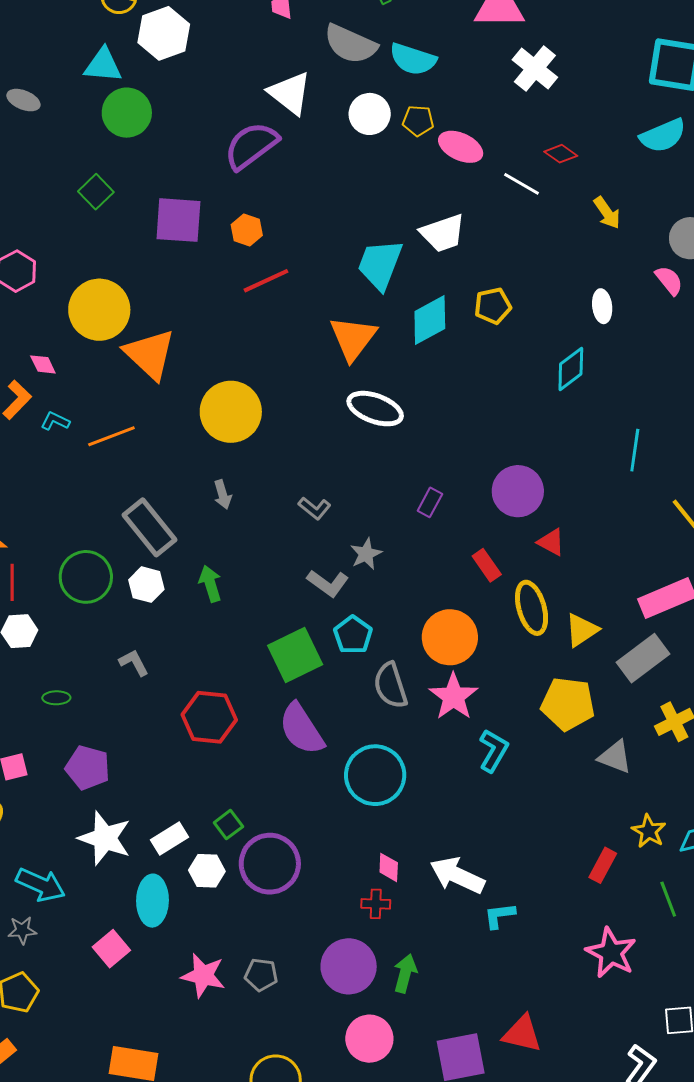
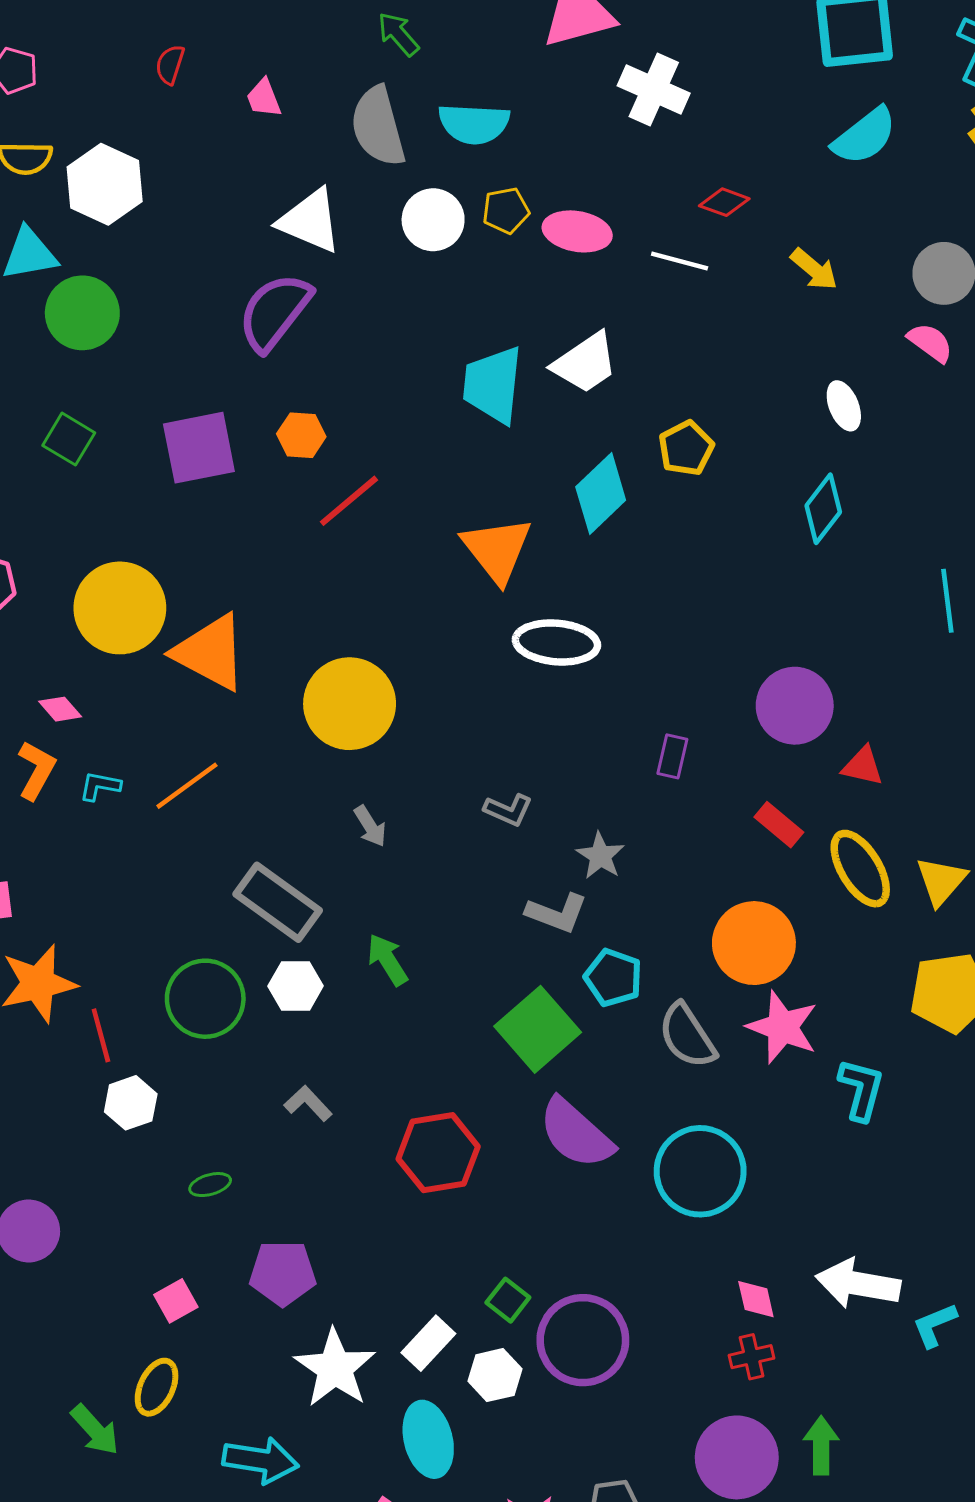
gray semicircle: (350, 44) -> (378, 126), turned 66
cyan trapezoid: (380, 265) -> (493, 385), moved
white star: (105, 838) -> (335, 1368), turned 30

